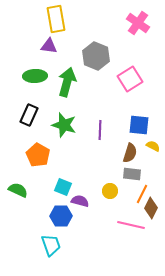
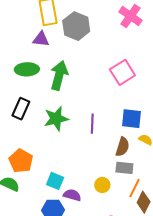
gray hexagon: (96, 56) -> (76, 26), moved
green star: (64, 125) -> (56, 119), turned -30
orange pentagon: (38, 155) -> (21, 161), moved

